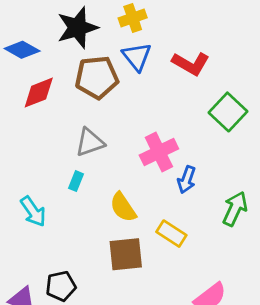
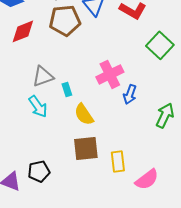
gray triangle: (90, 142) -> (43, 76), moved
cyan rectangle: (76, 181) -> (67, 89), moved, turned -40
cyan arrow: (33, 211) -> (38, 106), moved
yellow rectangle: (171, 234) -> (118, 161), moved, turned 50

